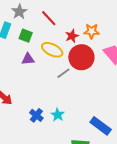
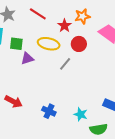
green square: (26, 36) -> (16, 44), moved
red circle: (81, 57) -> (79, 44), size x0.6
cyan star: (58, 115) -> (81, 114), moved

